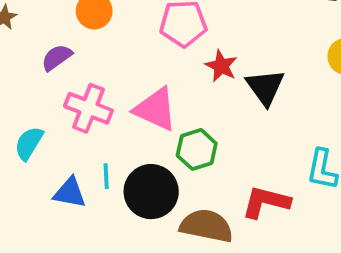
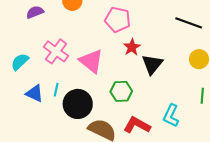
purple semicircle: (57, 57) -> (35, 12), moved
green hexagon: (197, 149) -> (121, 91), moved

